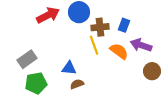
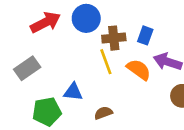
gray rectangle: (27, 59) -> (27, 68), moved
green pentagon: (36, 83) -> (47, 112), moved
brown semicircle: (77, 84) -> (103, 113), moved

